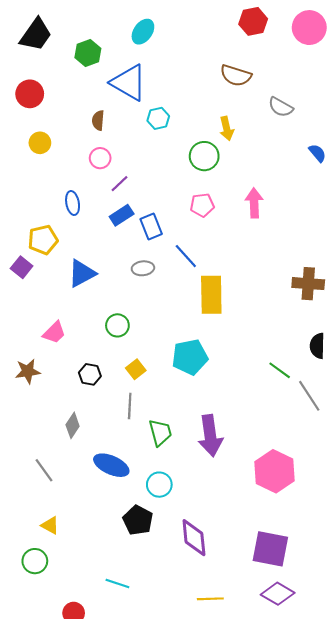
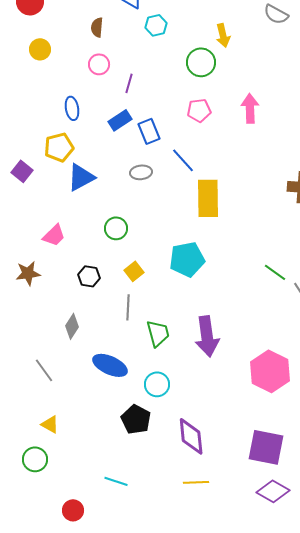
purple line: (119, 184) -> (129, 83), moved, turned -30
yellow pentagon: (43, 240) -> (59, 147), moved
yellow line: (210, 599) -> (196, 482), moved

